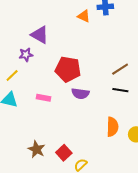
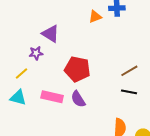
orange triangle: (84, 16) -> (95, 17), turned -48
purple semicircle: (80, 94) -> (78, 99), moved, turned 48
pink rectangle: (44, 98) -> (52, 97), size x1.5

